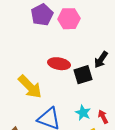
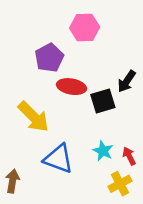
purple pentagon: (42, 15) -> (49, 58), moved

